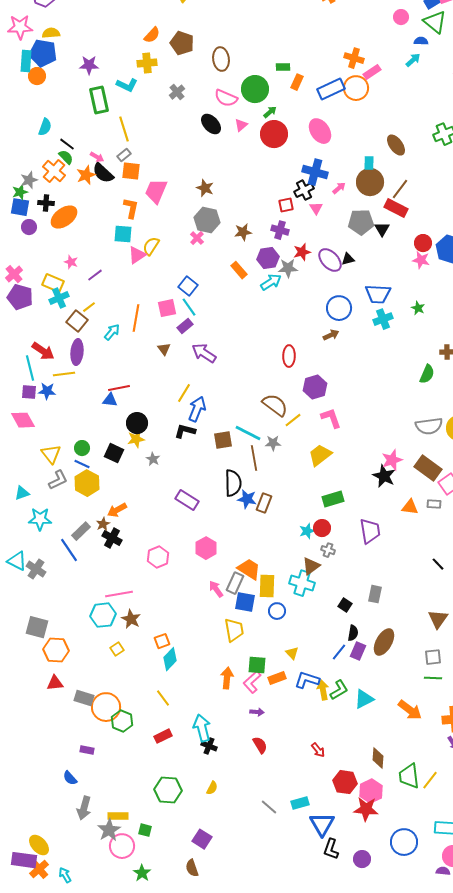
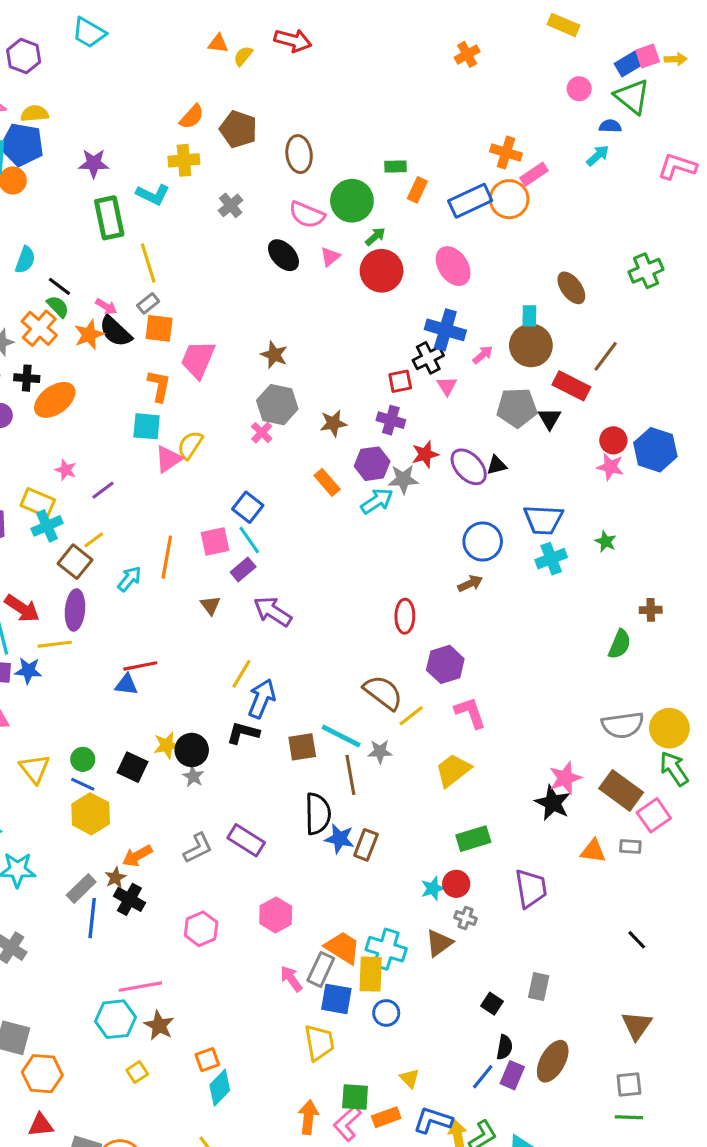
brown line: (400, 189) -> (606, 356), moved
black circle: (137, 423) -> (192, 750), moved
gray L-shape: (58, 480) -> (198, 848), moved
blue line: (69, 550) -> (92, 918), moved, turned 40
cyan cross: (302, 583) -> (386, 949), moved

